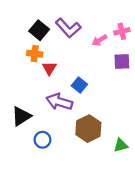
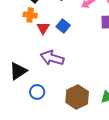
blue square: (79, 85) -> (63, 26), moved
brown hexagon: (88, 129) -> (77, 97), moved

